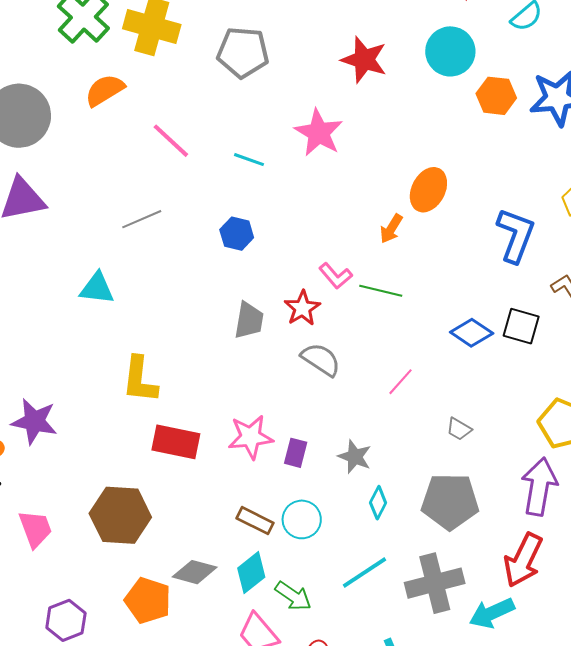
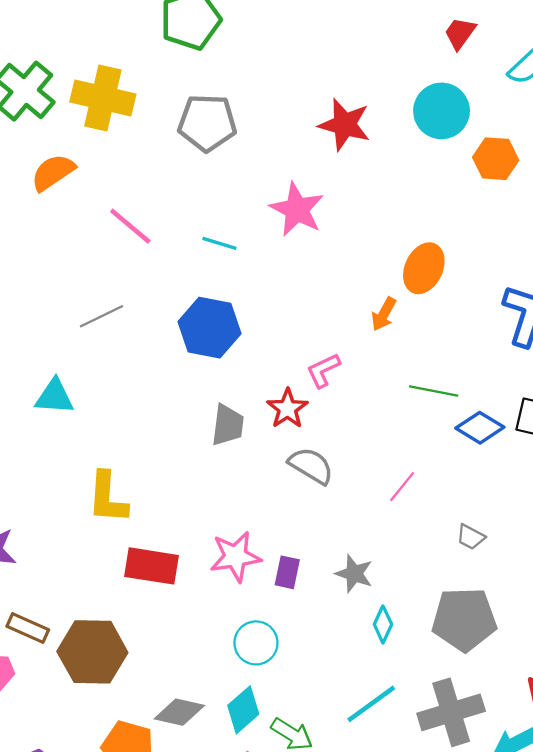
blue hexagon: (237, 234) -> (209, 328), size x1.6
pink L-shape: (336, 276) -> (323, 370), turned 108
green line: (381, 291) -> (434, 391), moved
cyan circle: (302, 519) -> (256, 643), moved
brown rectangle: (255, 521) -> (28, 628), moved

